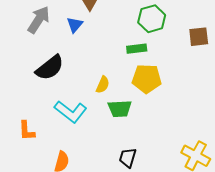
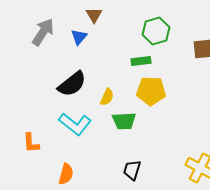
black semicircle: (50, 68) -> (72, 84), moved

